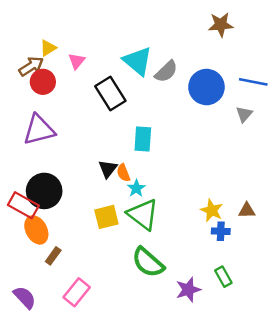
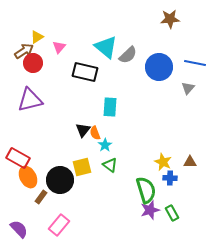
black rectangle: (110, 94) -> (85, 72), turned -45
black circle: (44, 191) -> (60, 180), moved
green triangle: (143, 214) -> (110, 165), size x0.6
green semicircle: (148, 262) -> (146, 190), moved, turned -148
purple star: (188, 290) -> (150, 210), moved

